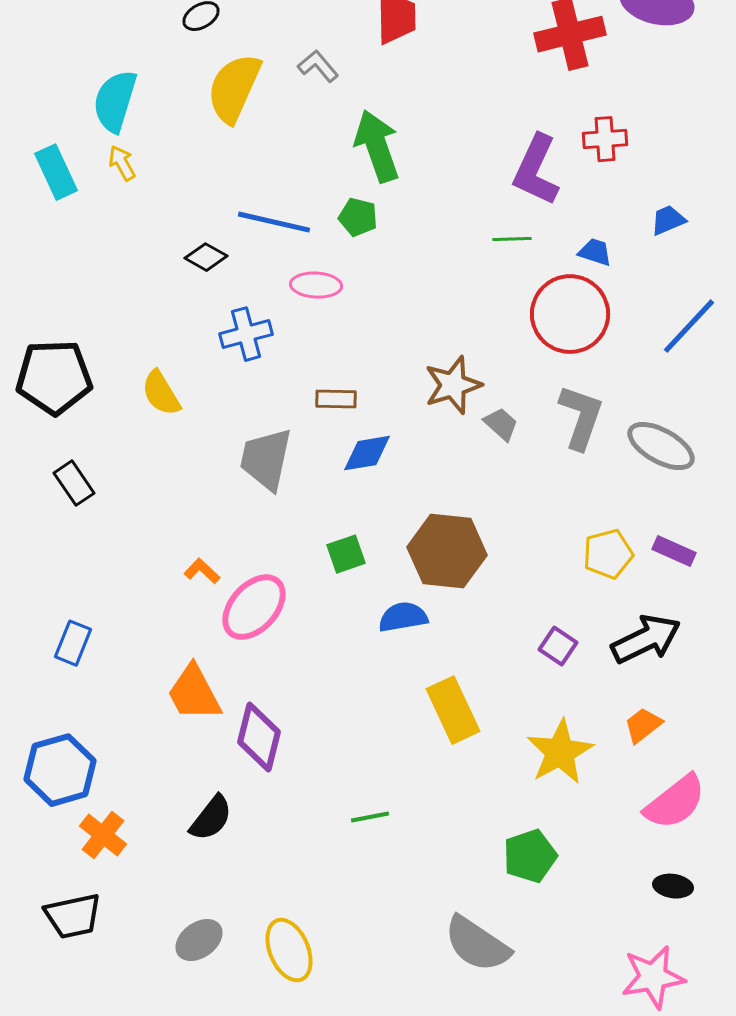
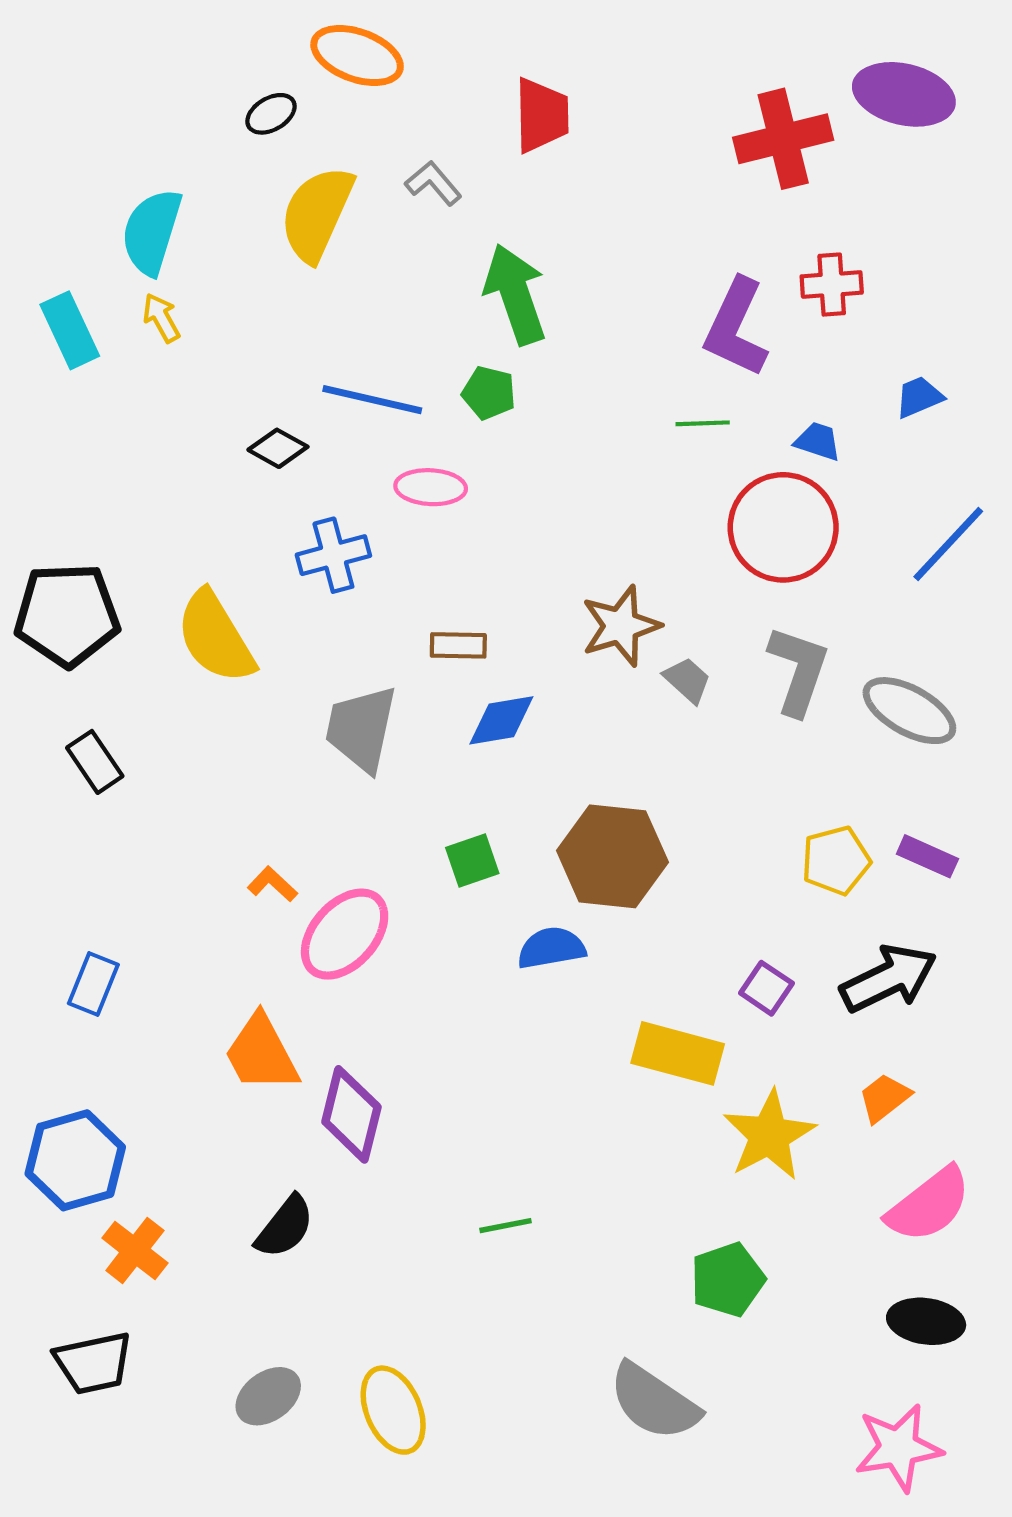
yellow semicircle: (161, 393) -> (215, 637), size x1.5
yellow rectangle: (453, 710) -> (678, 1053), moved, turned -50
black ellipse: (673, 886) -> (926, 1321), size x1.4

